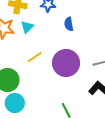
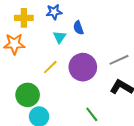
cyan triangle: (27, 27) -> (60, 37), moved

